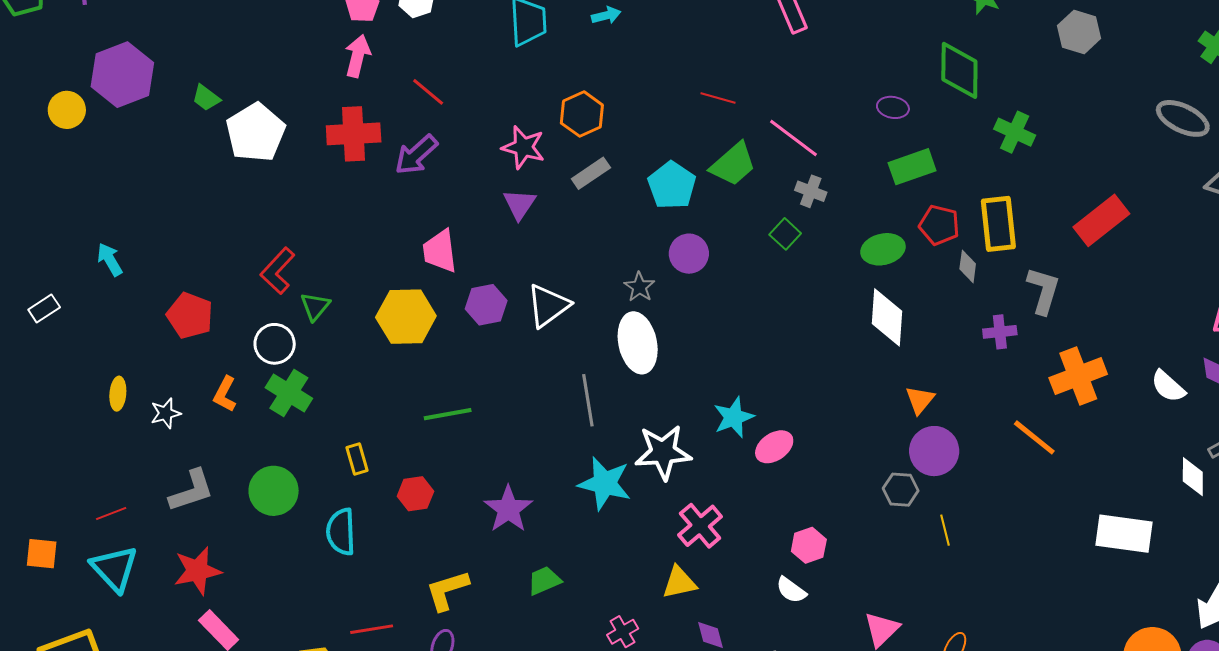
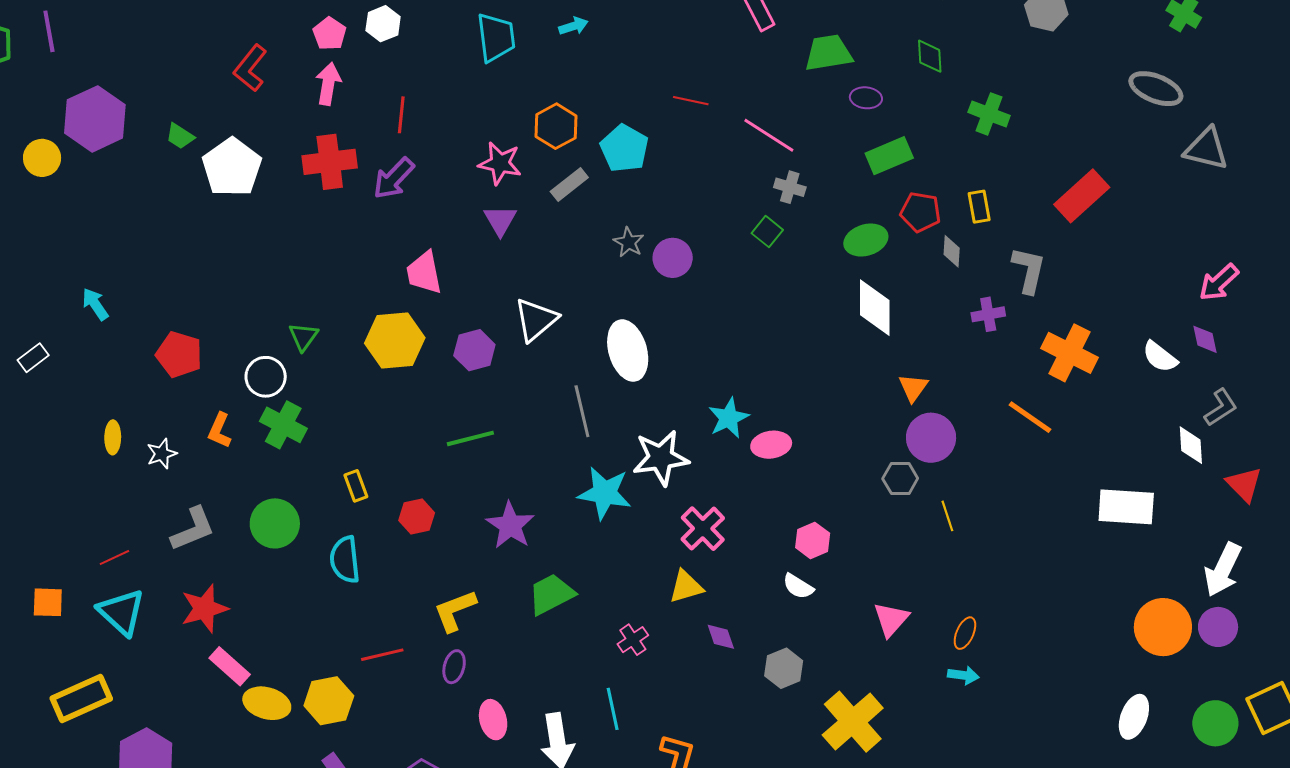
green diamond: (959, 70) -> (930, 56), size x0.6
red line: (428, 92) -> (401, 115), turned 60
green trapezoid: (733, 164) -> (828, 53), moved, turned -144
cyan pentagon: (672, 185) -> (624, 148), moved
yellow rectangle: (998, 224) -> (979, 207), size x0.6
red L-shape: (278, 271) -> (250, 68), moved
gray star: (639, 287) -> (629, 242), moved
purple hexagon: (486, 305) -> (474, 350), moved
orange cross: (1078, 376) -> (1069, 353), turned -38
green line: (448, 414) -> (470, 438), moved
pink ellipse: (774, 447) -> (771, 445), turned 30
green trapezoid: (544, 581) -> (551, 594), size x1.4

